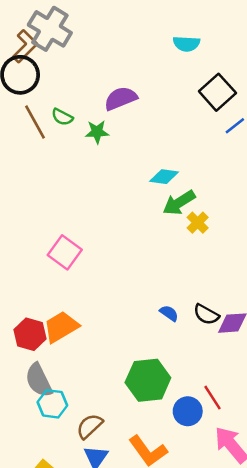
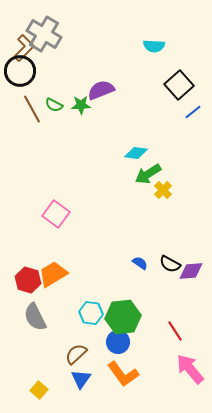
green star: (97, 132) -> (81, 105), moved
cyan hexagon: (52, 404) -> (91, 313), moved
blue circle: (188, 411) -> (118, 342), moved

